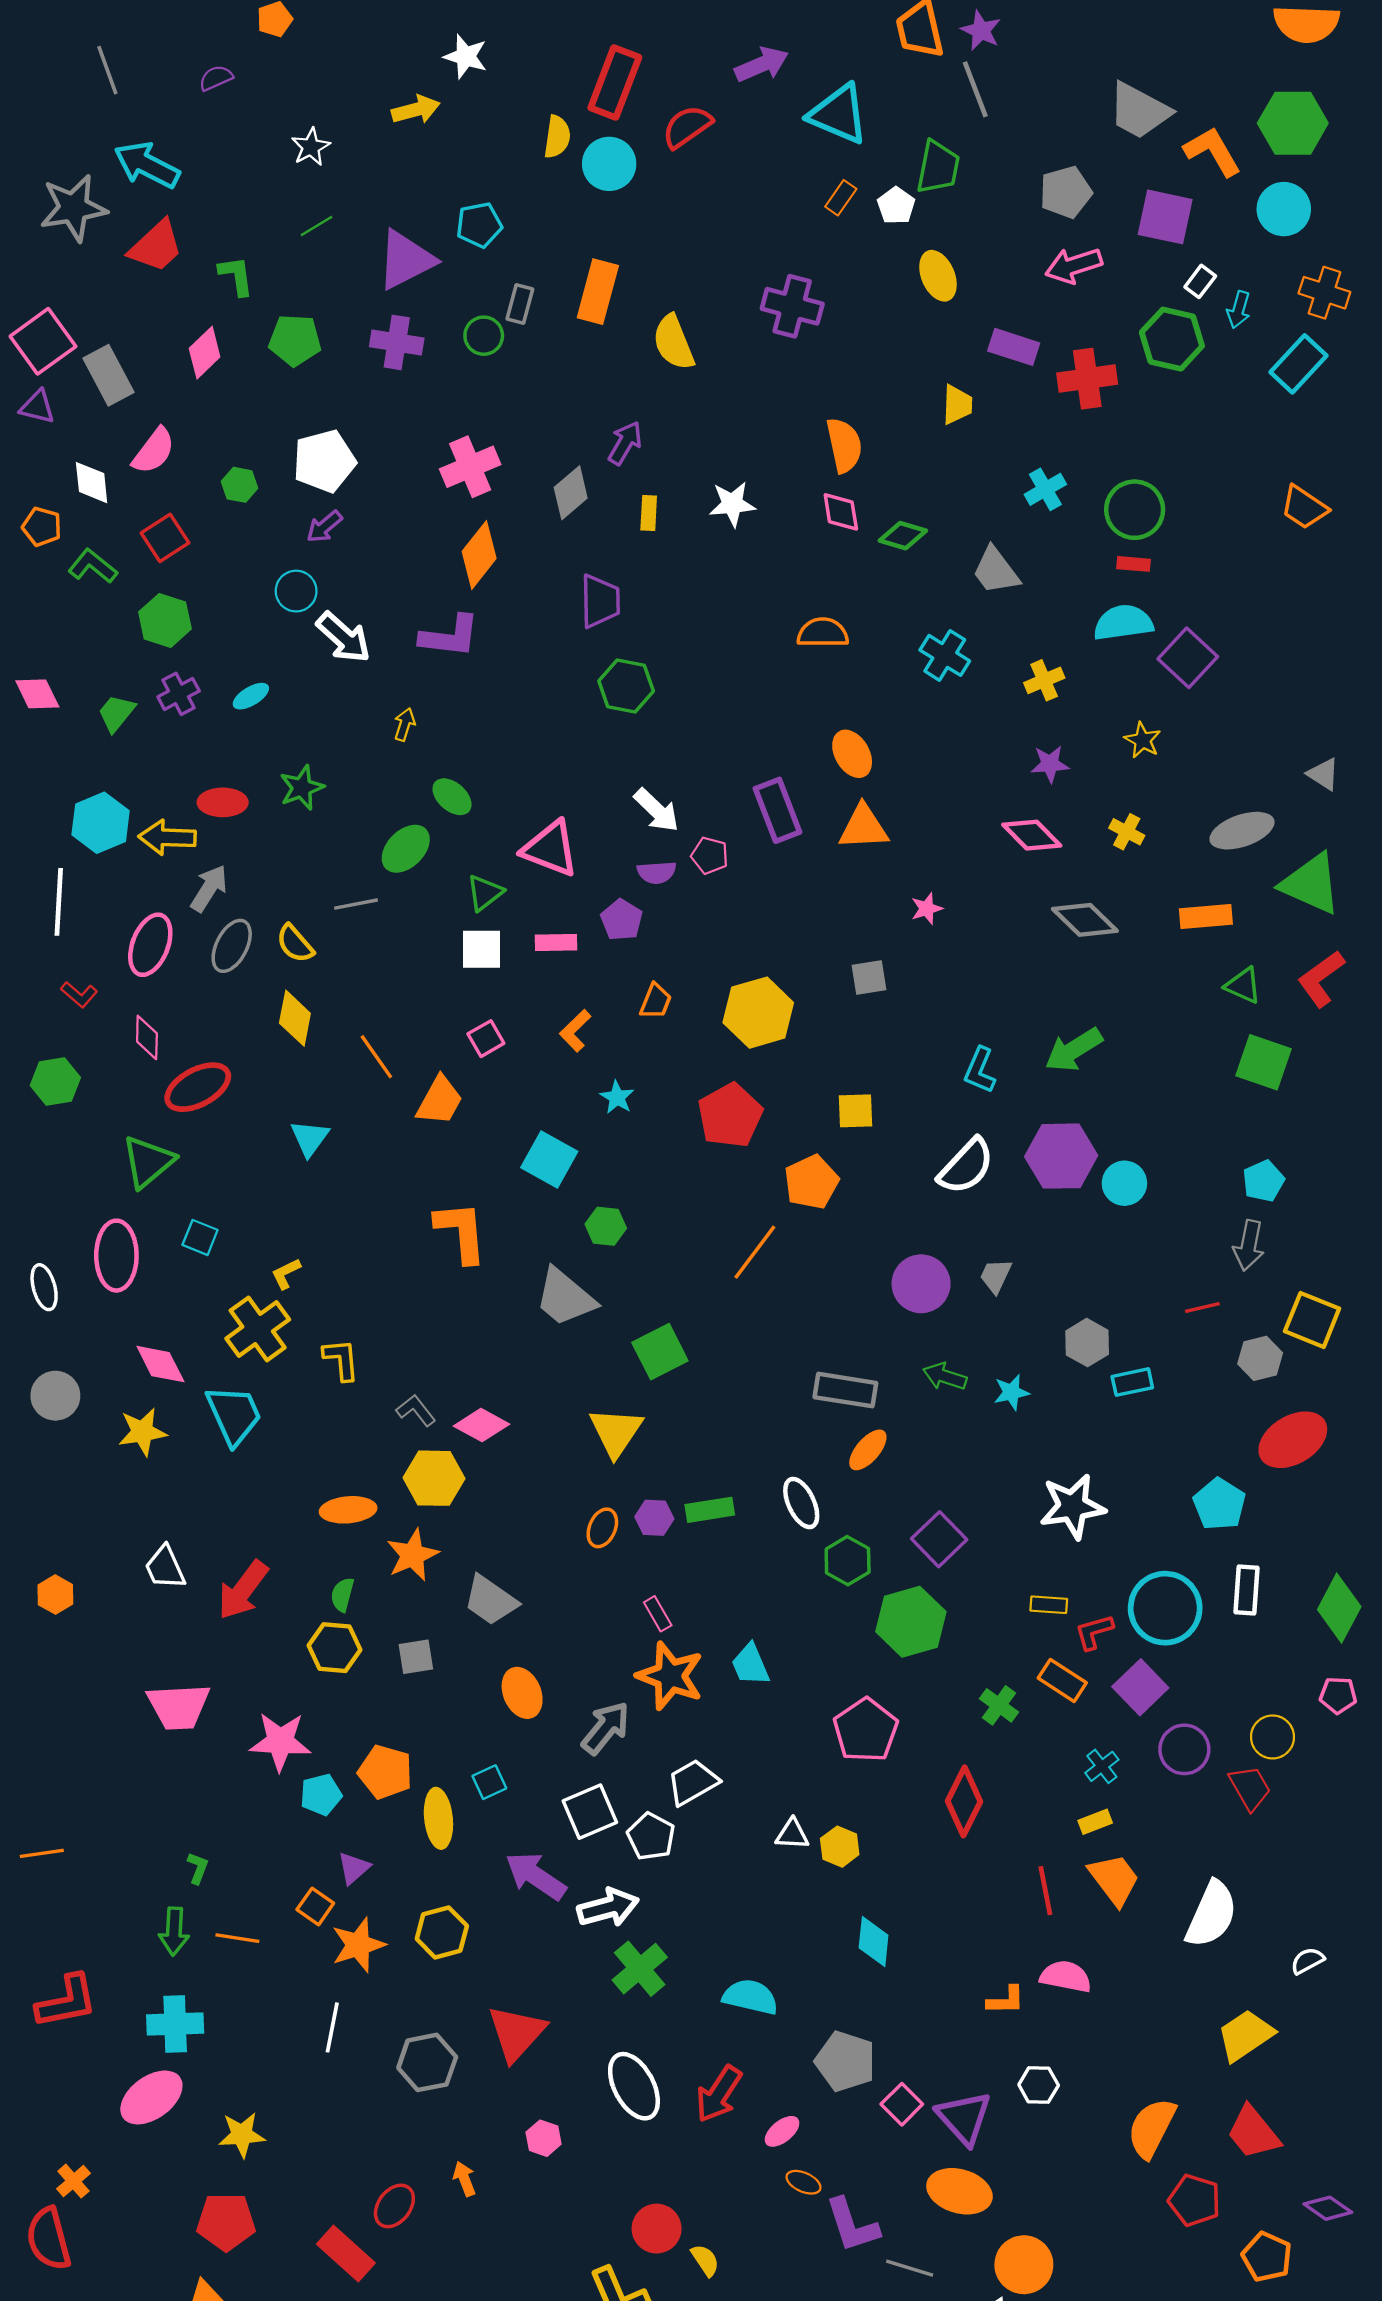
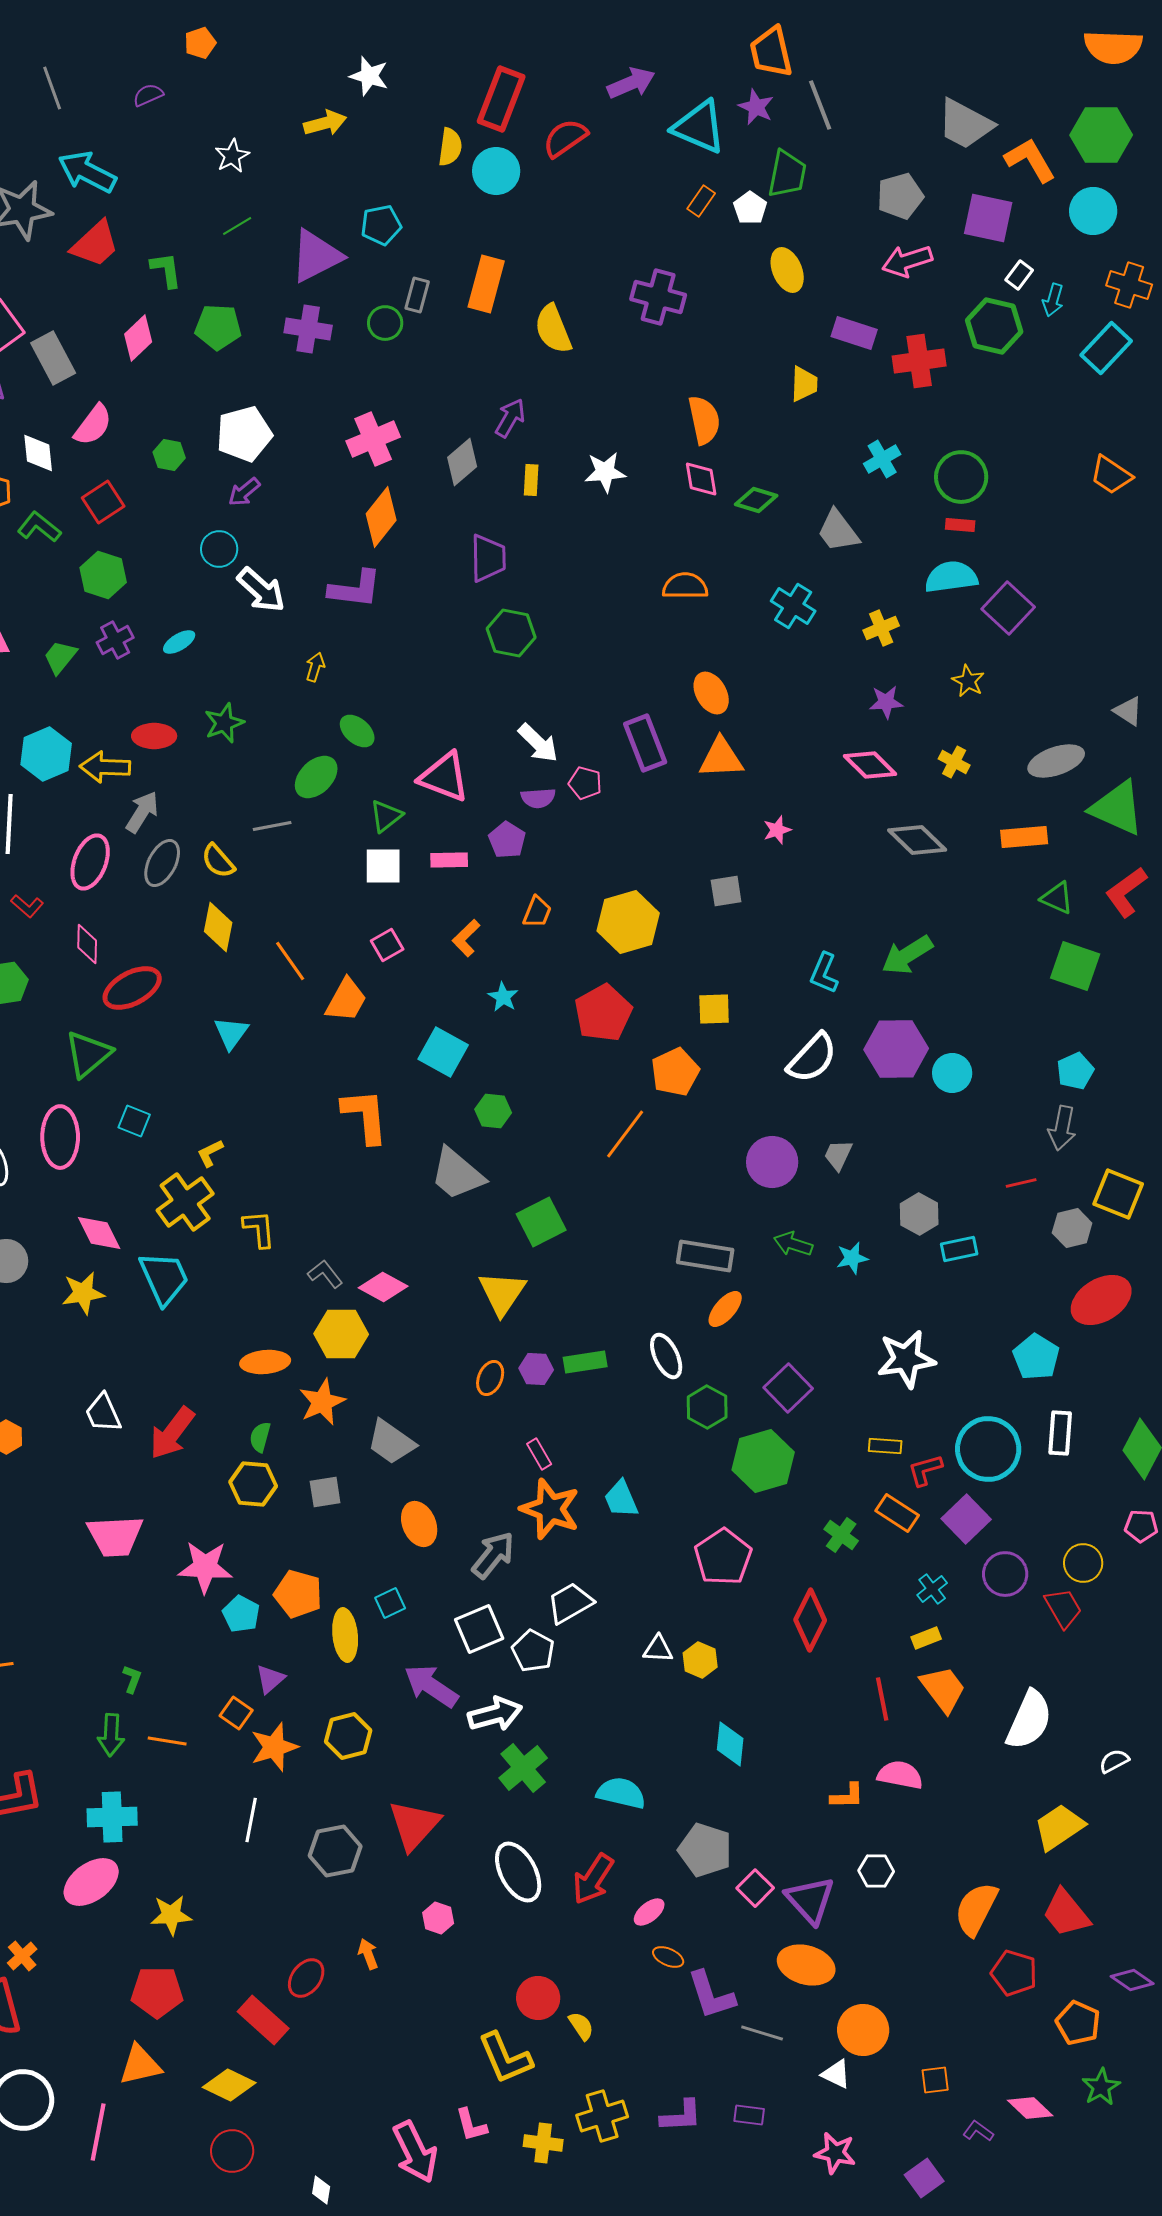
purple star: (981, 31) -> (756, 107), moved
cyan pentagon: (321, 1795) -> (241, 1614), turned -30

